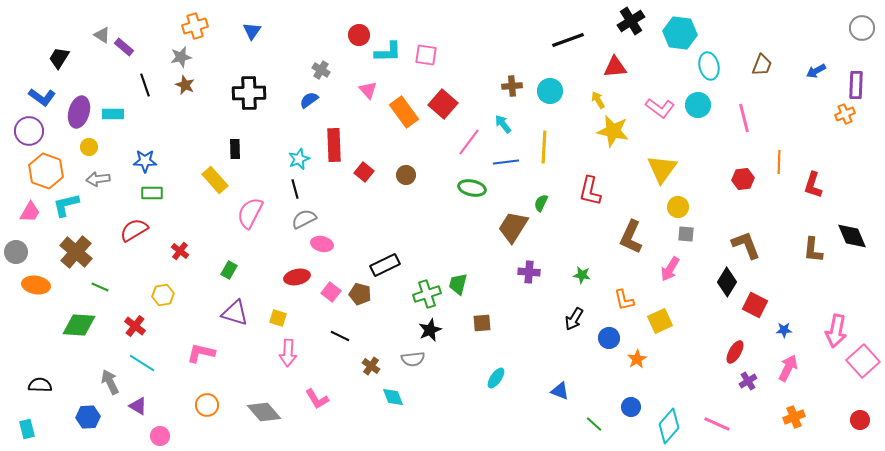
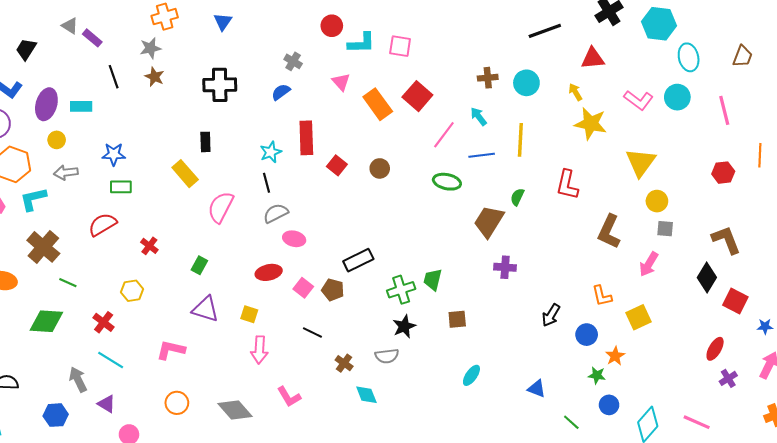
green star: (582, 275) -> (597, 375), moved

